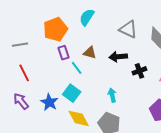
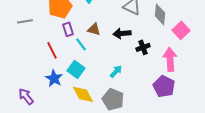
red line: (24, 73) -> (52, 50), moved
cyan arrow: (112, 95) -> (116, 71), turned 56
purple arrow: (21, 101) -> (26, 96), moved

